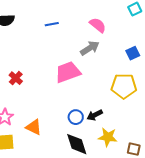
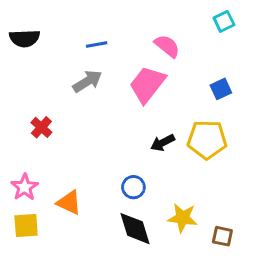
gray arrow: (90, 48) -> (87, 81), moved
pink trapezoid: (68, 72) -> (147, 84), moved, turned -32
black arrow: (95, 115) -> (163, 143), moved

